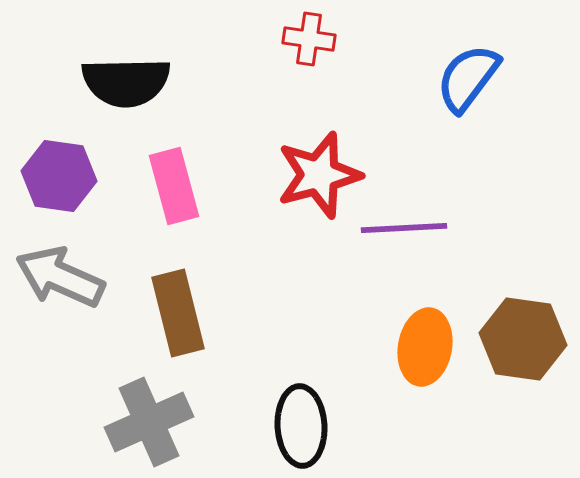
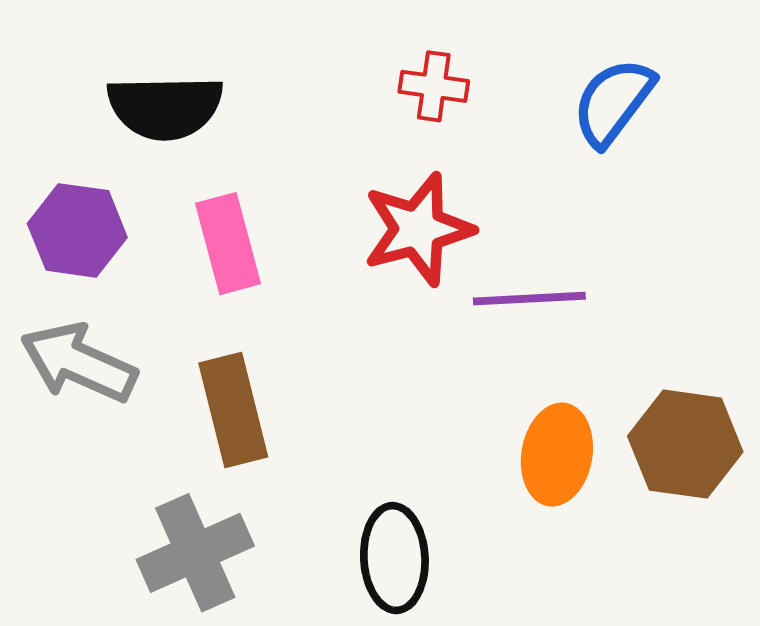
red cross: (309, 39) -> (434, 86), moved

